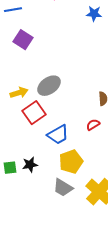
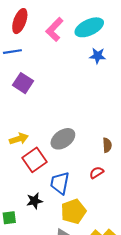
gray ellipse: (49, 86) -> (63, 139), moved
blue trapezoid: (58, 135) -> (60, 183), turned 130
black star: (30, 165) -> (35, 201), moved

